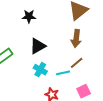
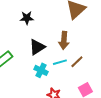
brown arrow: (76, 38) -> (64, 40), moved
cyan line: (63, 73) -> (60, 62), moved

